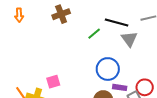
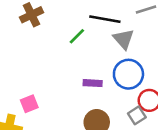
blue circle: (108, 69) -> (128, 74), moved
purple rectangle: (120, 87) -> (93, 83), moved

